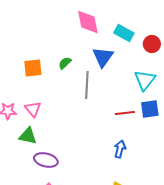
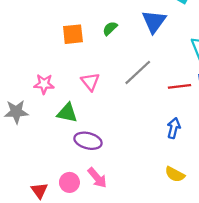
gray line: (87, 85) -> (138, 72), moved, turned 44
pink triangle: (33, 109) -> (90, 82), moved

